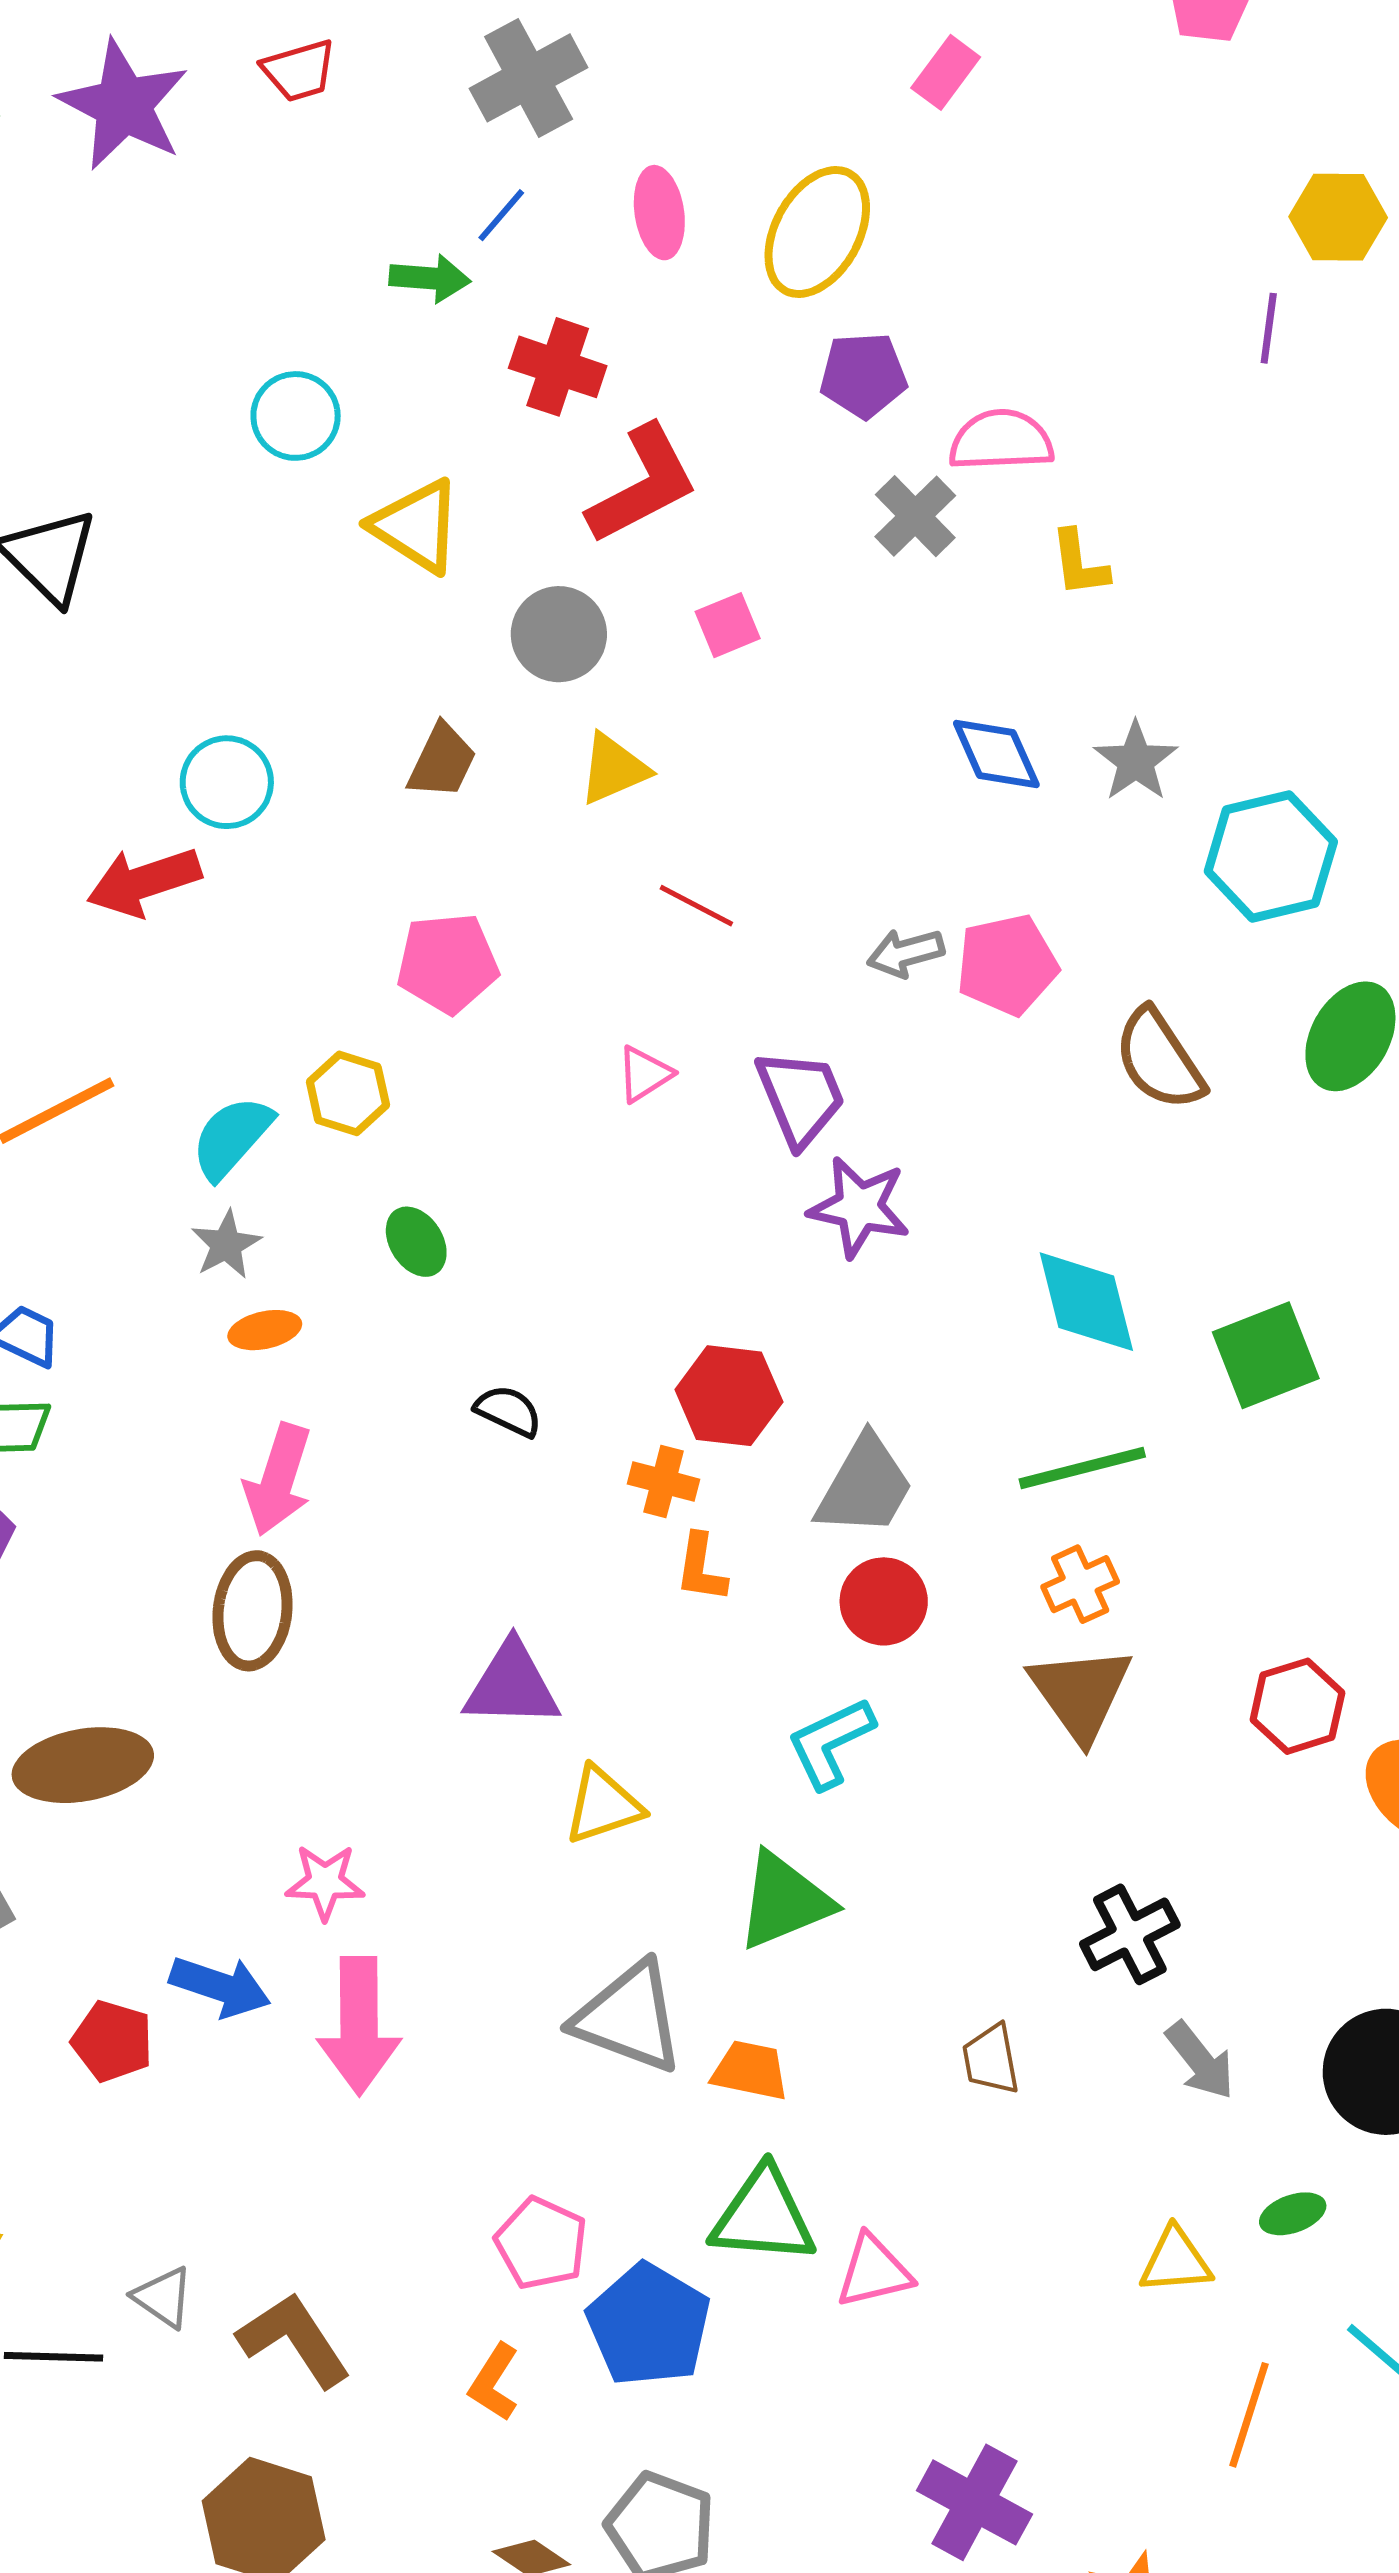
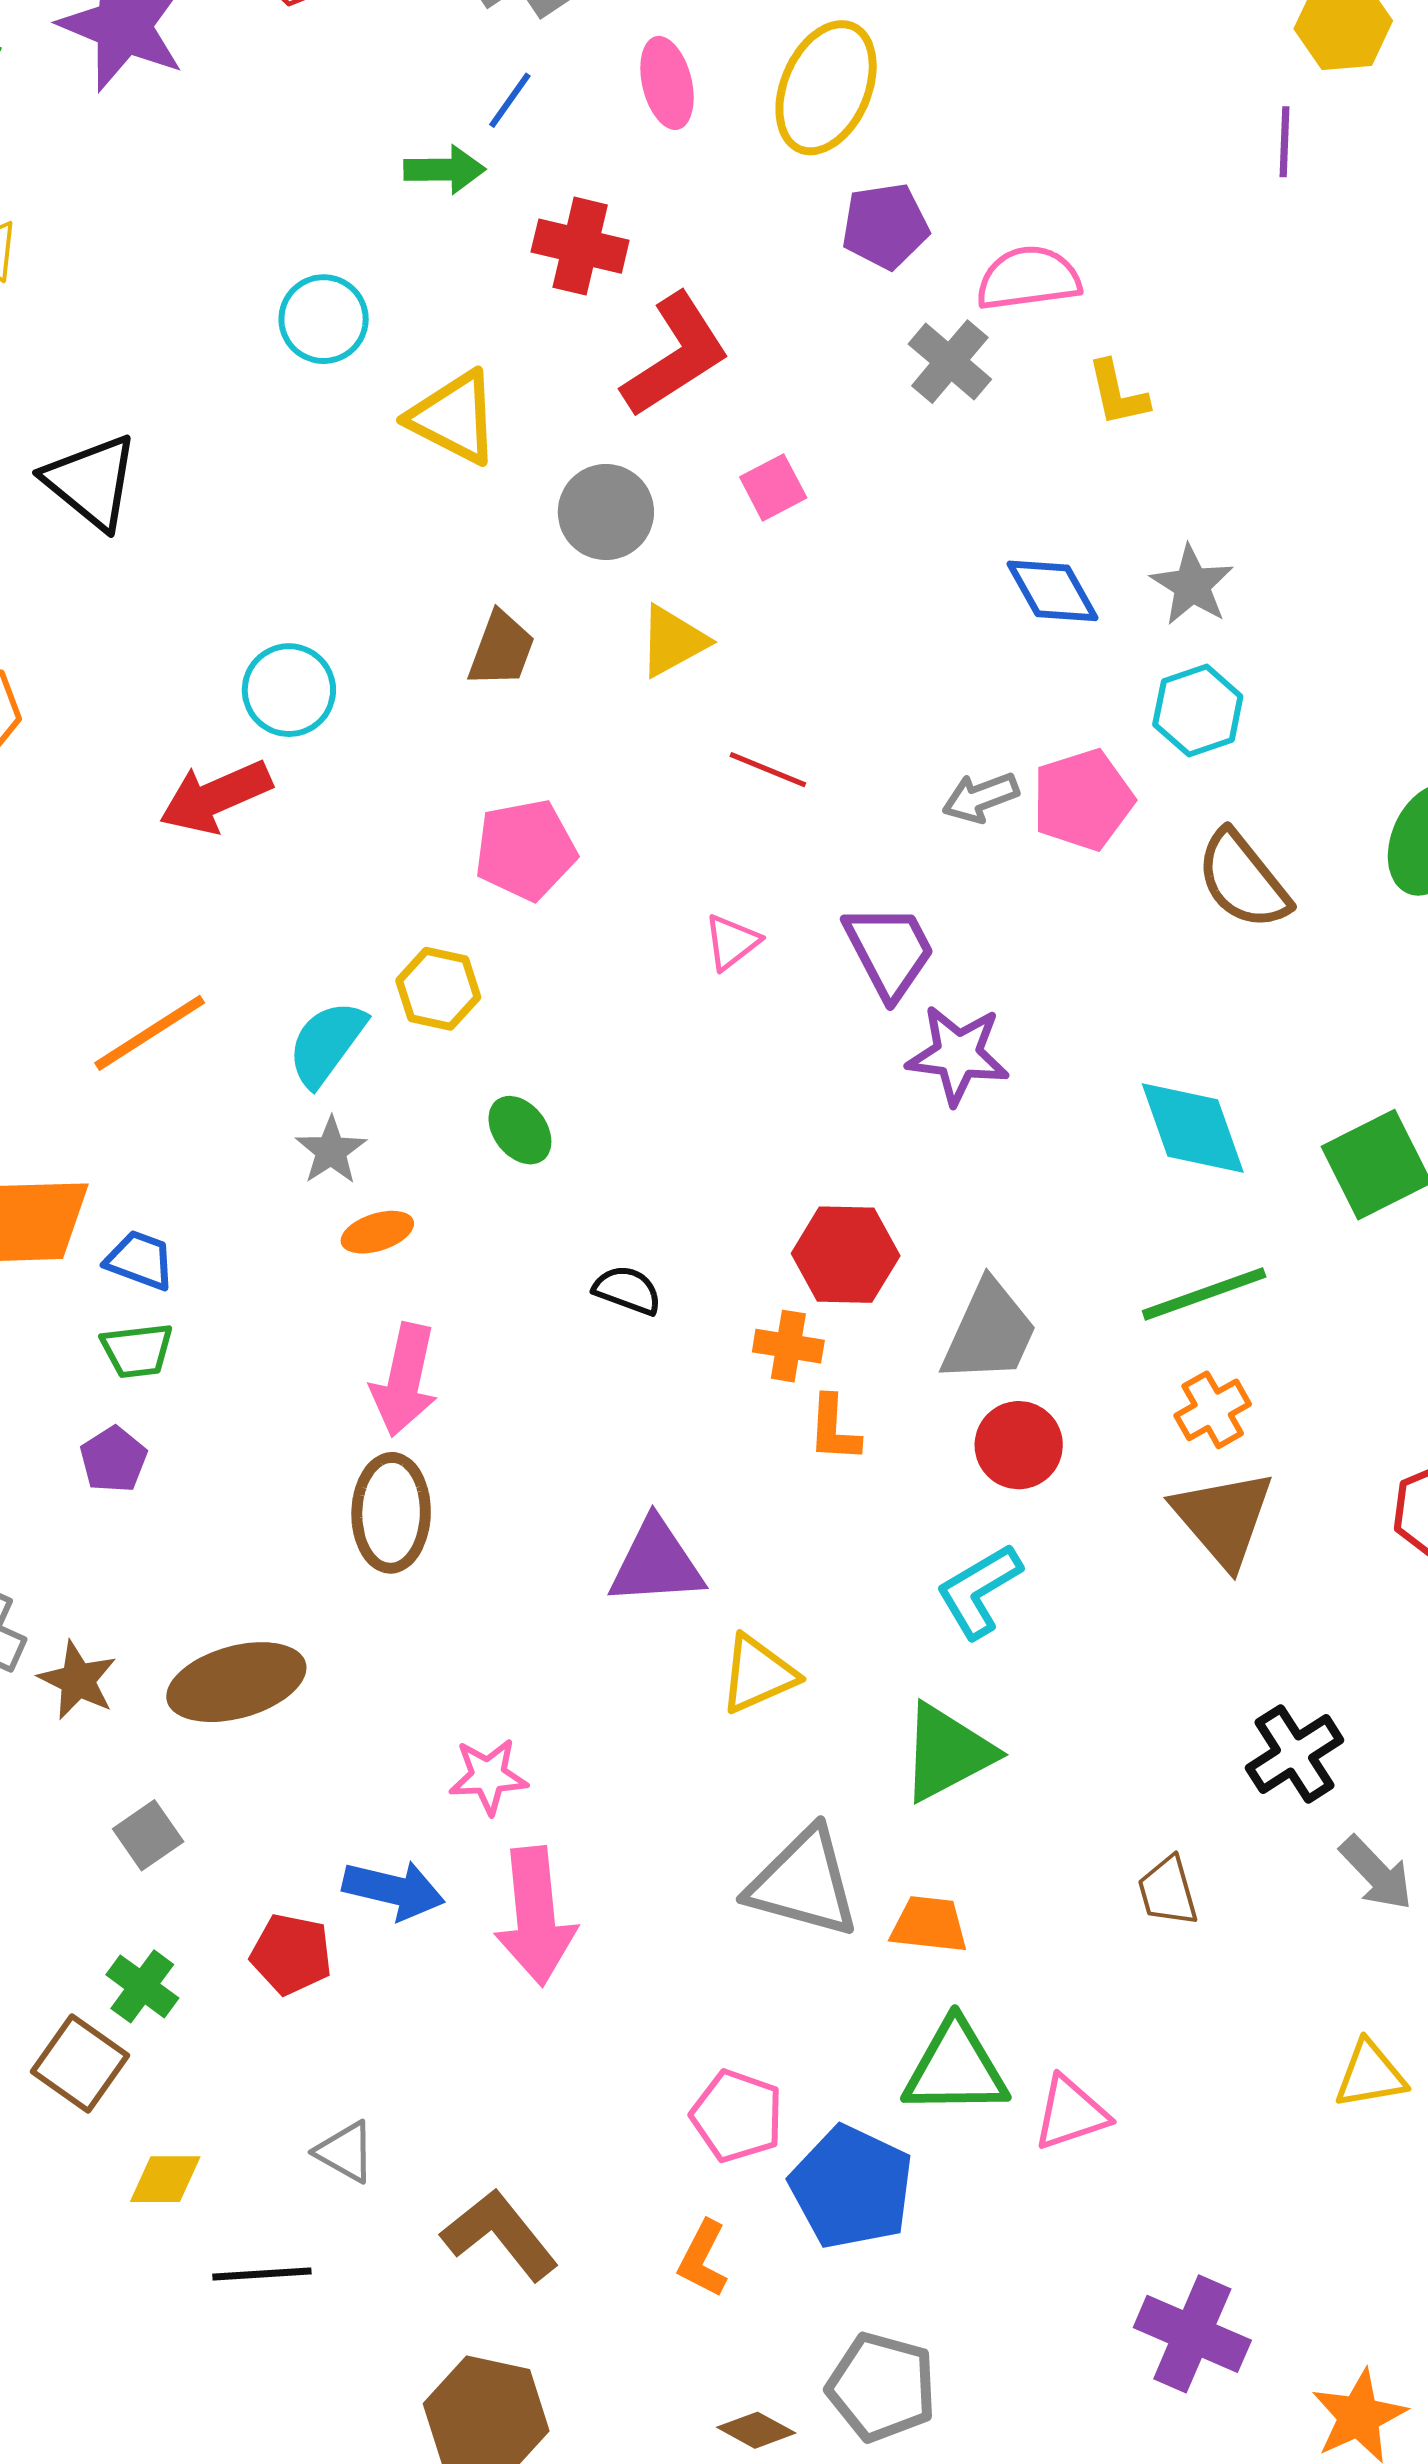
cyan hexagon: (1271, 857) -> (1198, 710), moved, size x0.7
gray triangle: (163, 2297) -> (345, 2152), moved

